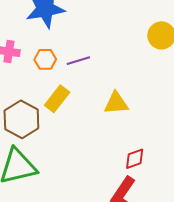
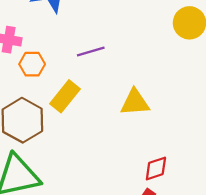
orange hexagon: (45, 59) -> (32, 64), moved

